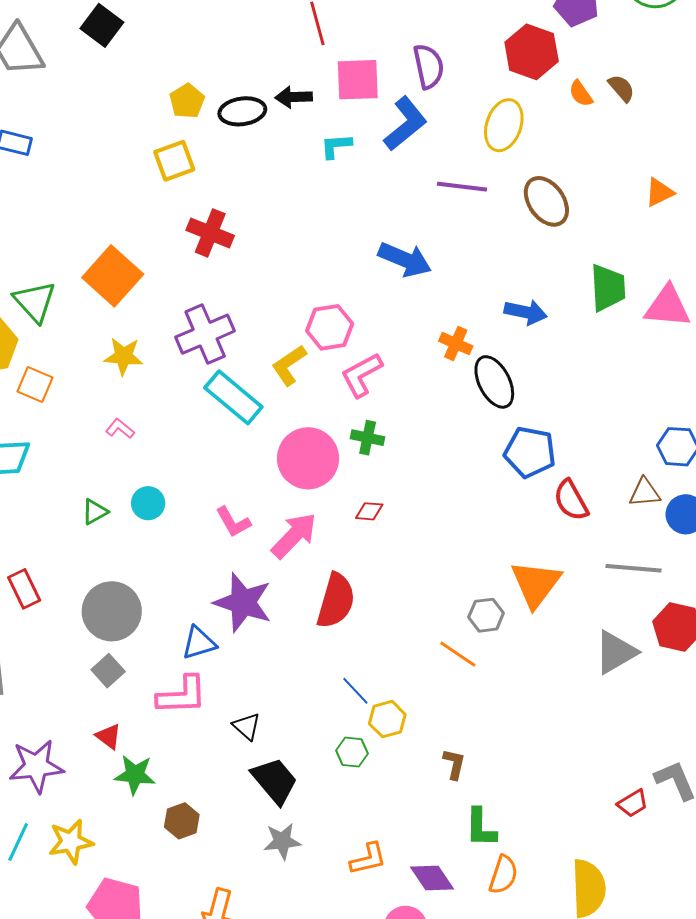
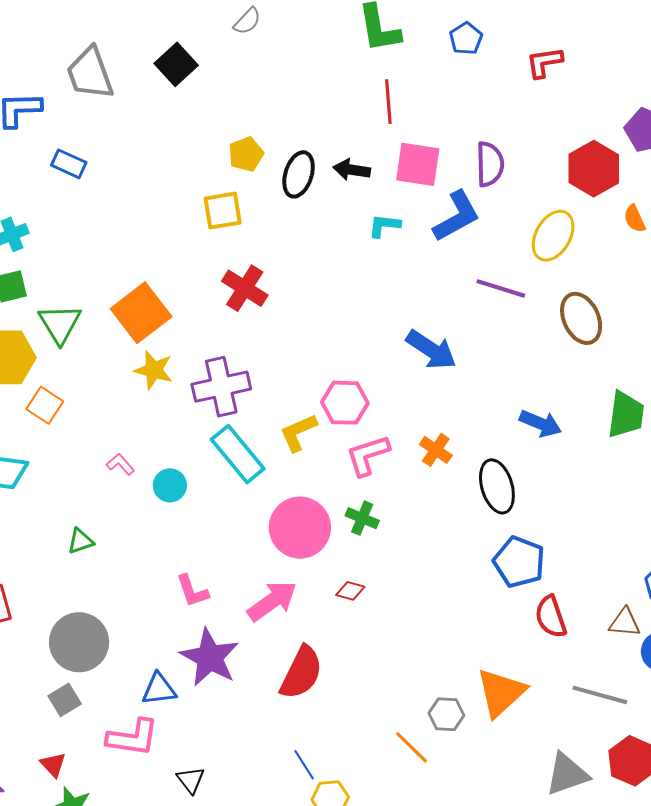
black ellipse: (242, 111) -> (299, 174), turned -75
orange cross: (456, 344) -> (436, 450), moved
yellow star: (124, 356) -> (154, 370), moved
cyan circle: (148, 503) -> (170, 485), moved
pink L-shape: (233, 522) -> (192, 591), moved

